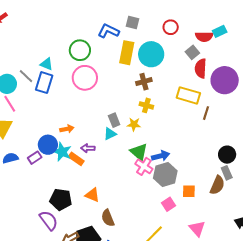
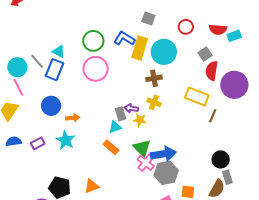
blue L-shape: (108, 31) -> (124, 39), moved
red semicircle: (204, 37) -> (218, 29), moved
blue circle: (48, 145) -> (51, 106), moved
purple arrow: (88, 148) -> (131, 108), moved
black circle: (227, 155) -> (221, 159), moved
blue arrow: (161, 156) -> (163, 154), size x1.4
orange rectangle: (76, 159) -> (111, 147), moved
orange triangle: (92, 195) -> (92, 186), turned -49

